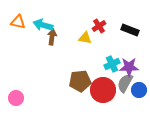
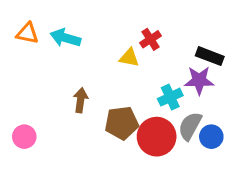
black rectangle: (130, 30) -> (210, 56), moved
brown arrow: (52, 37) -> (81, 100), moved
purple star: (129, 67) -> (199, 80), moved
pink circle: (16, 98) -> (24, 137), moved

